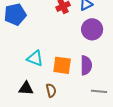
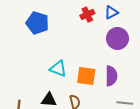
blue pentagon: (15, 14) -> (37, 23), turned 30

